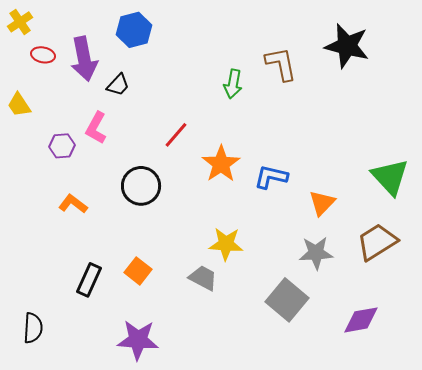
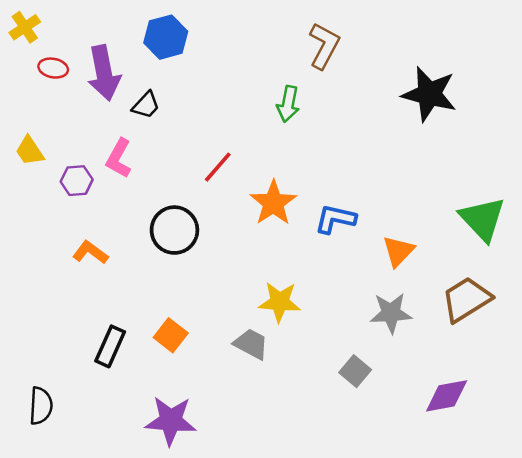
black star: (347, 46) -> (429, 94), moved
brown L-shape: (281, 64) -> (324, 46), moved, turned 39
yellow trapezoid: (19, 105) -> (30, 151), moved
gray square: (287, 300) -> (355, 371), size x0.6

